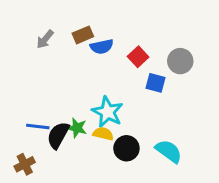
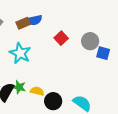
blue semicircle: (102, 47) -> (34, 20), moved
blue square: (156, 83) -> (103, 53), moved
cyan star: (108, 112) -> (20, 53), moved

